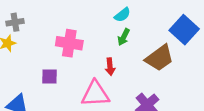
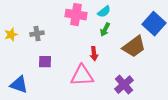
gray cross: (15, 22) -> (37, 34), moved
pink cross: (69, 43) -> (76, 15), moved

